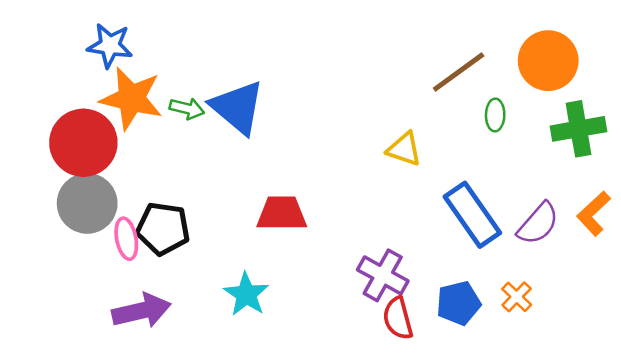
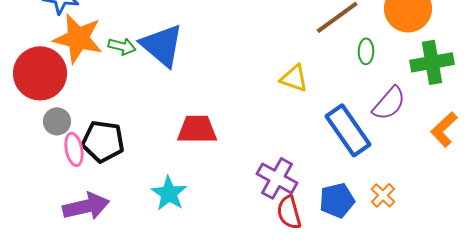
gray circle: (87, 203) -> (57, 121), moved, size x0.6
purple semicircle: (538, 224) -> (389, 103), moved

